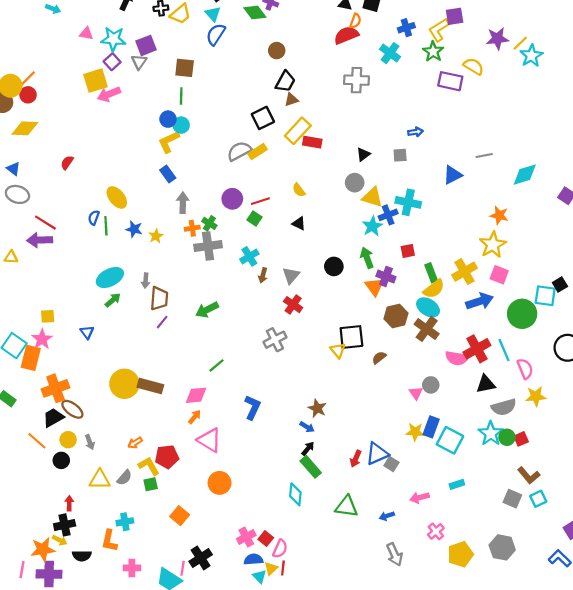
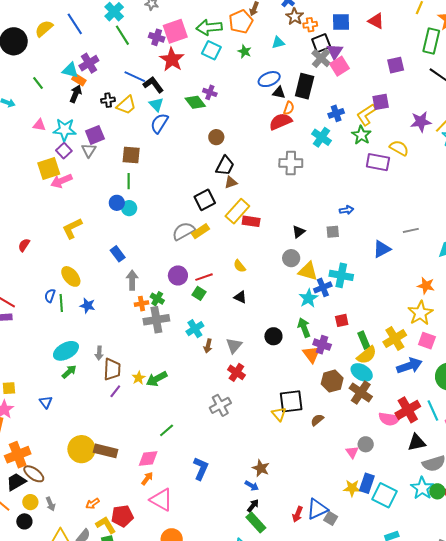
yellow L-shape: (169, 142) -> (72, 228), moved
yellow star: (156, 236) -> (139, 378), moved

